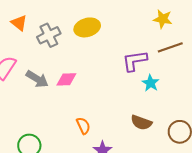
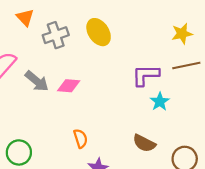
yellow star: (163, 19) -> (182, 34), turned -30
yellow ellipse: (87, 27) -> (99, 32), turned 65

